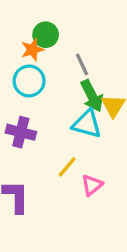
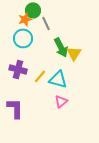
gray line: (82, 64) -> (46, 23), moved
cyan triangle: (87, 124) -> (58, 79), moved
yellow line: (67, 167) -> (40, 76), moved

